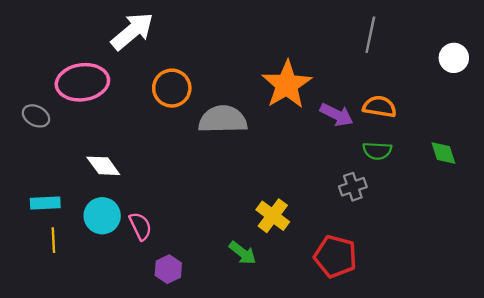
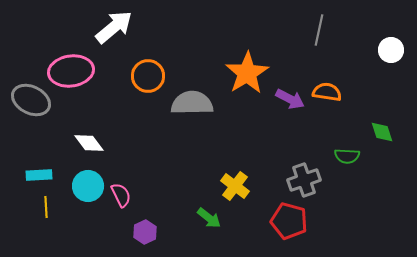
gray ellipse: (36, 116) -> (31, 100), size x1.6
green semicircle: (377, 151) -> (347, 156), moved
gray cross: (353, 187) -> (304, 180), moved, size x1.4

